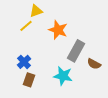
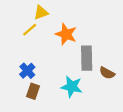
gray rectangle: (76, 51) -> (87, 58), turned -30

